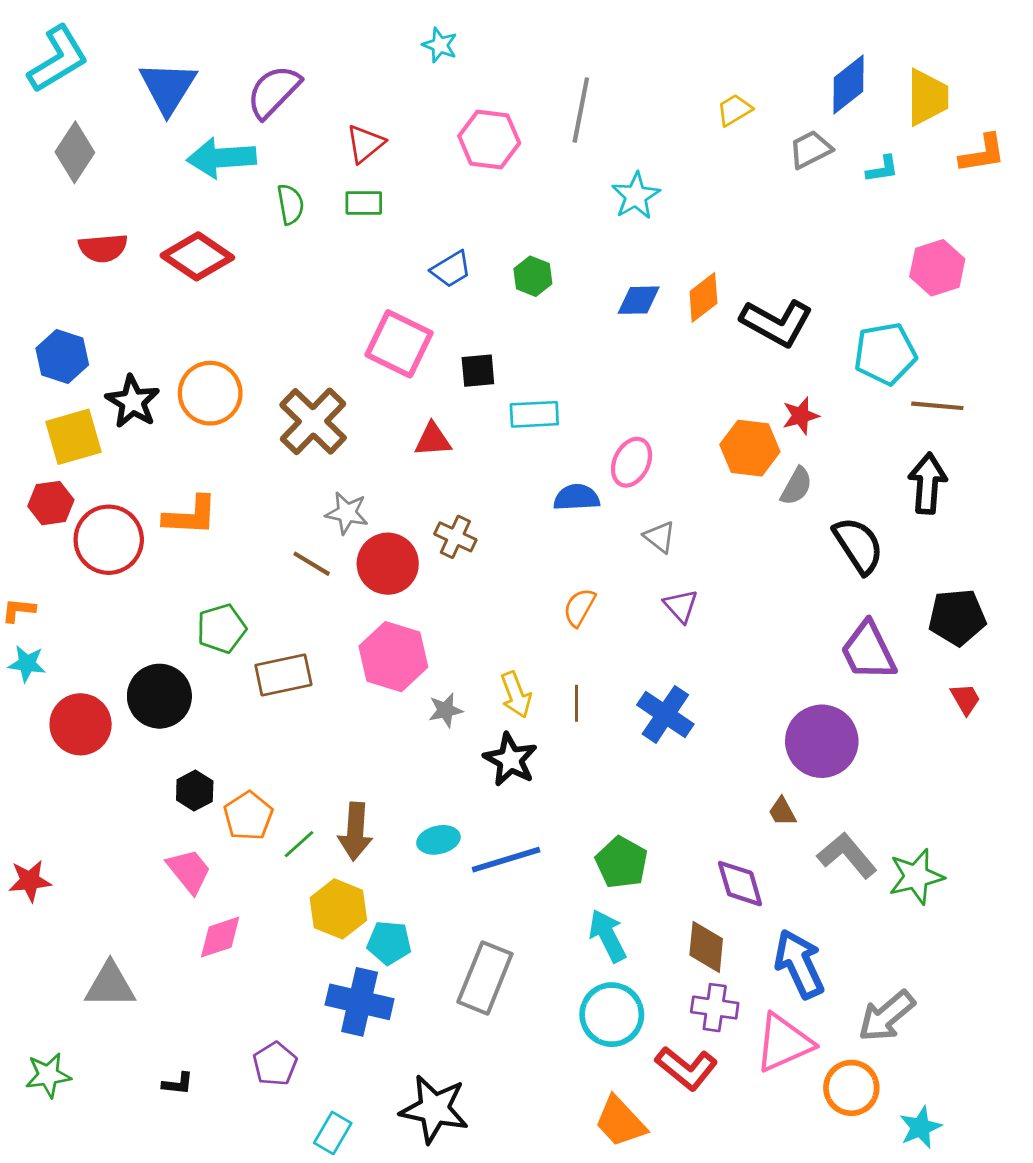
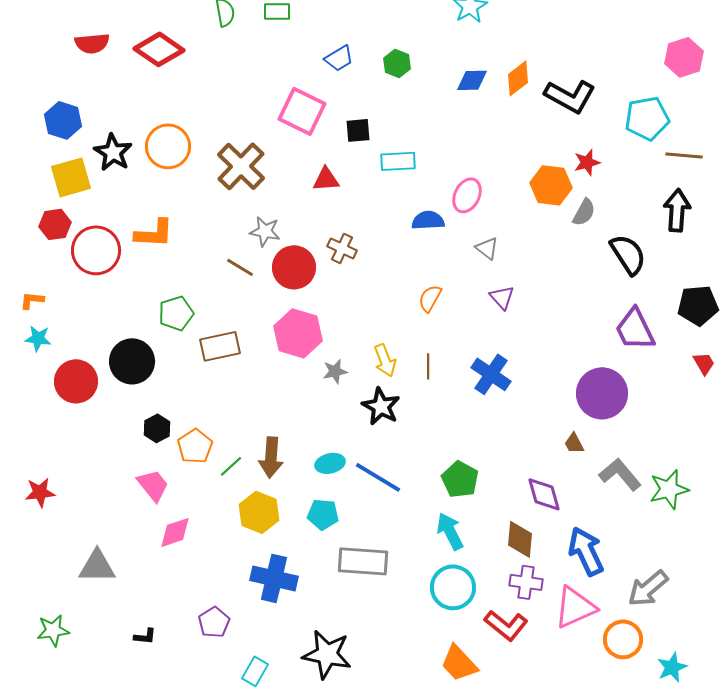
blue line: (506, 860) -> (378, 477), turned 48
cyan pentagon: (389, 943) -> (323, 514), moved
gray rectangle: (485, 978) -> (363, 561), turned 72

